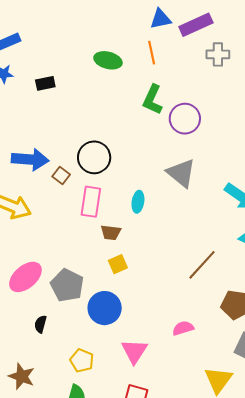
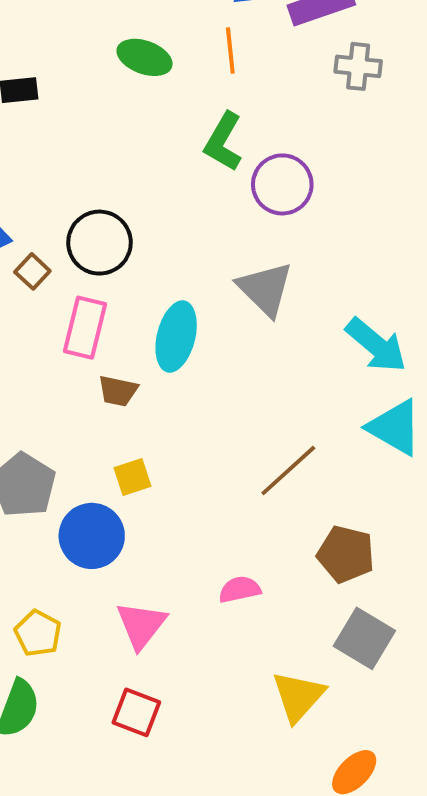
cyan ellipse: (138, 202) -> (176, 337), size x1.6
yellow square: (118, 264) -> (133, 477), moved

